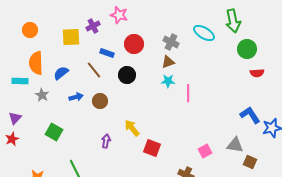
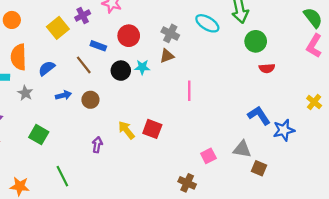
yellow square: (71, 37) -> (58, 28), turned -36
cyan star: (168, 81) -> (142, 67), moved
red square: (152, 148) -> (152, 129), moved

